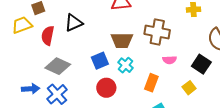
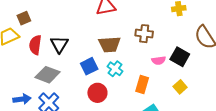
black triangle: (74, 23) -> (59, 44), moved, turned -30
brown cross: (157, 32) -> (144, 34), size x0.7
black square: (201, 64) -> (180, 57), moved

